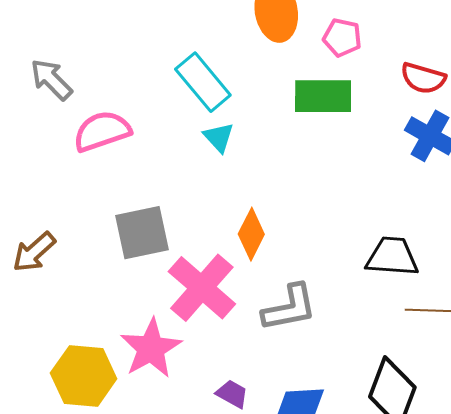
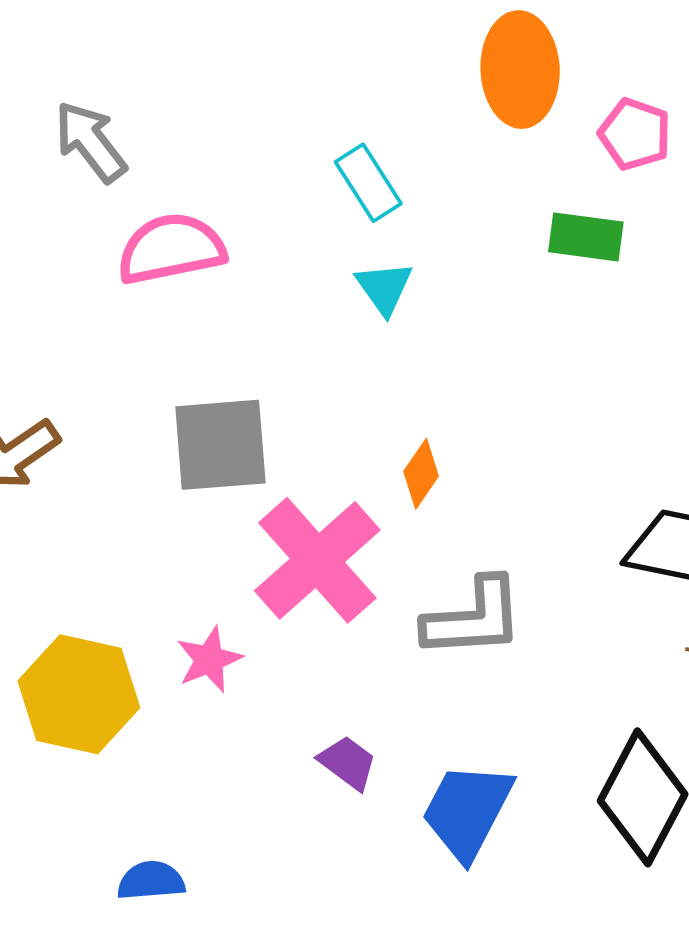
cyan rectangle: (203, 82) -> (368, 183), size x0.7
green rectangle: (323, 96) -> (586, 237), size x0.7
orange diamond: (251, 234) -> (421, 474), size x0.7
pink star: (151, 348) -> (209, 660), size x0.6

